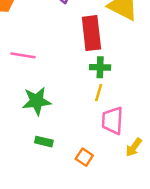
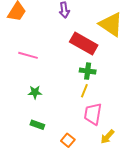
red rectangle: (91, 33) -> (84, 43), turned -60
green star: (37, 101) -> (35, 92), size x0.6

